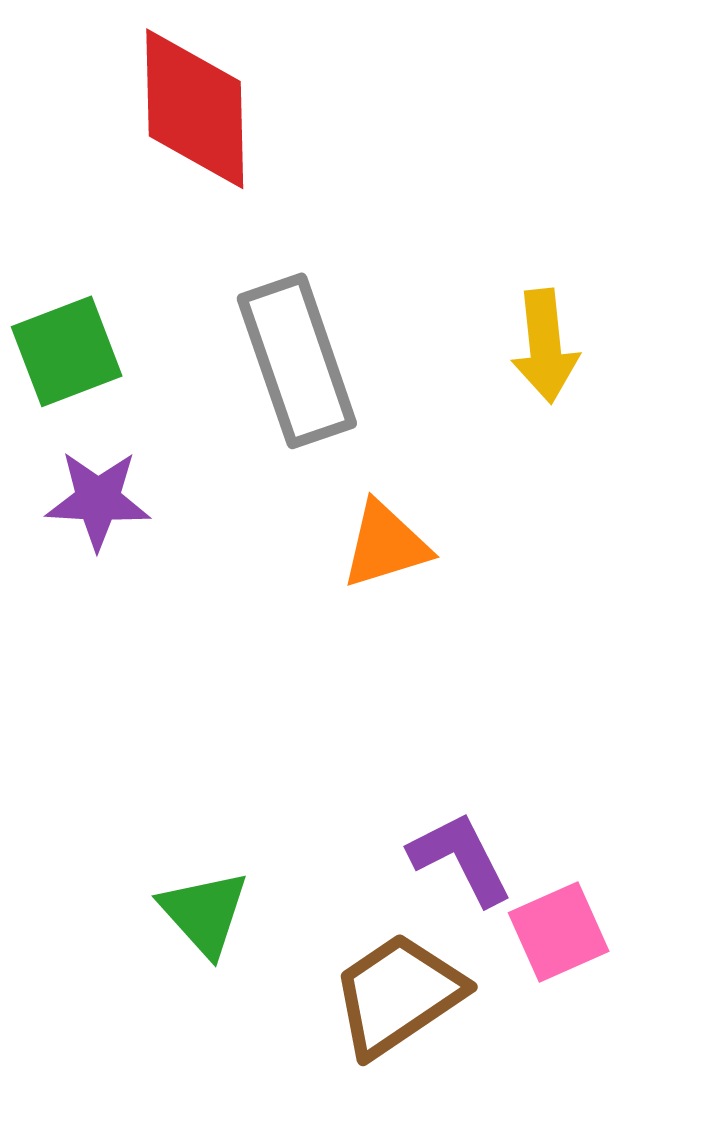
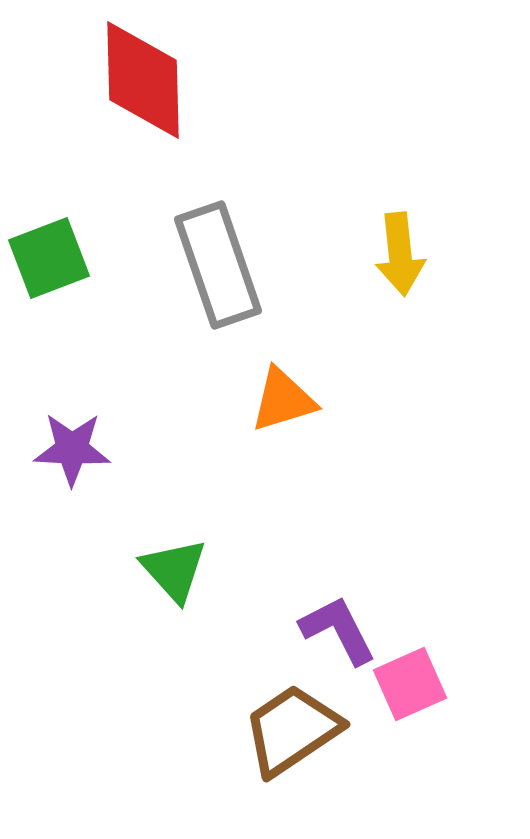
purple star: (98, 500) -> (72, 449), moved
green triangle: (204, 913) -> (174, 570), moved

